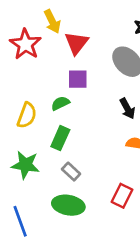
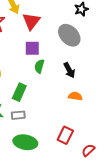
green semicircle: (60, 103) -> (39, 66), moved, turned -48
gray rectangle: (71, 172) -> (18, 115), moved, turned -48

